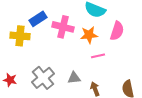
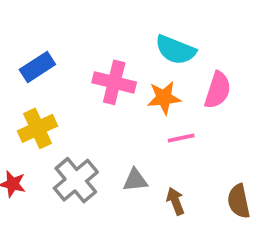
blue rectangle: (38, 19) -> (37, 67), moved
yellow cross: (20, 36) -> (37, 128), moved, turned -30

